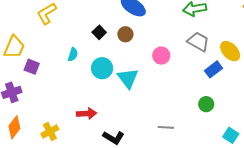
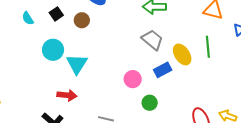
cyan semicircle: (73, 54) -> (28, 18), moved, turned 120
pink circle: (161, 56) -> (133, 79), moved
red arrow: (87, 114) -> (67, 95), moved

